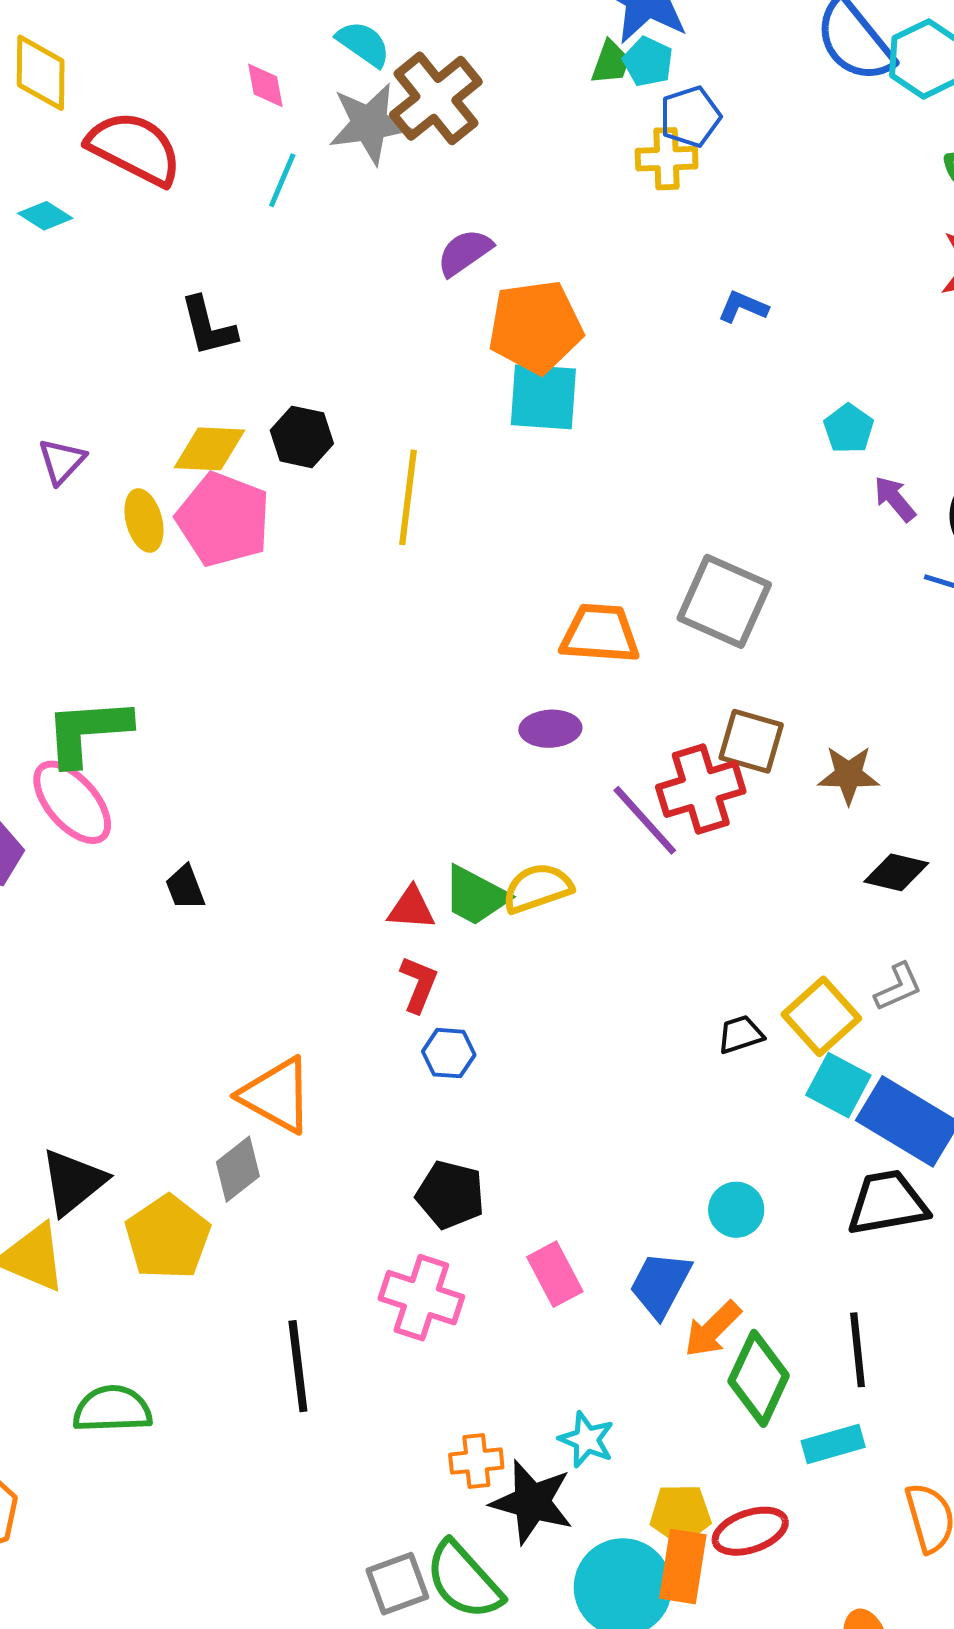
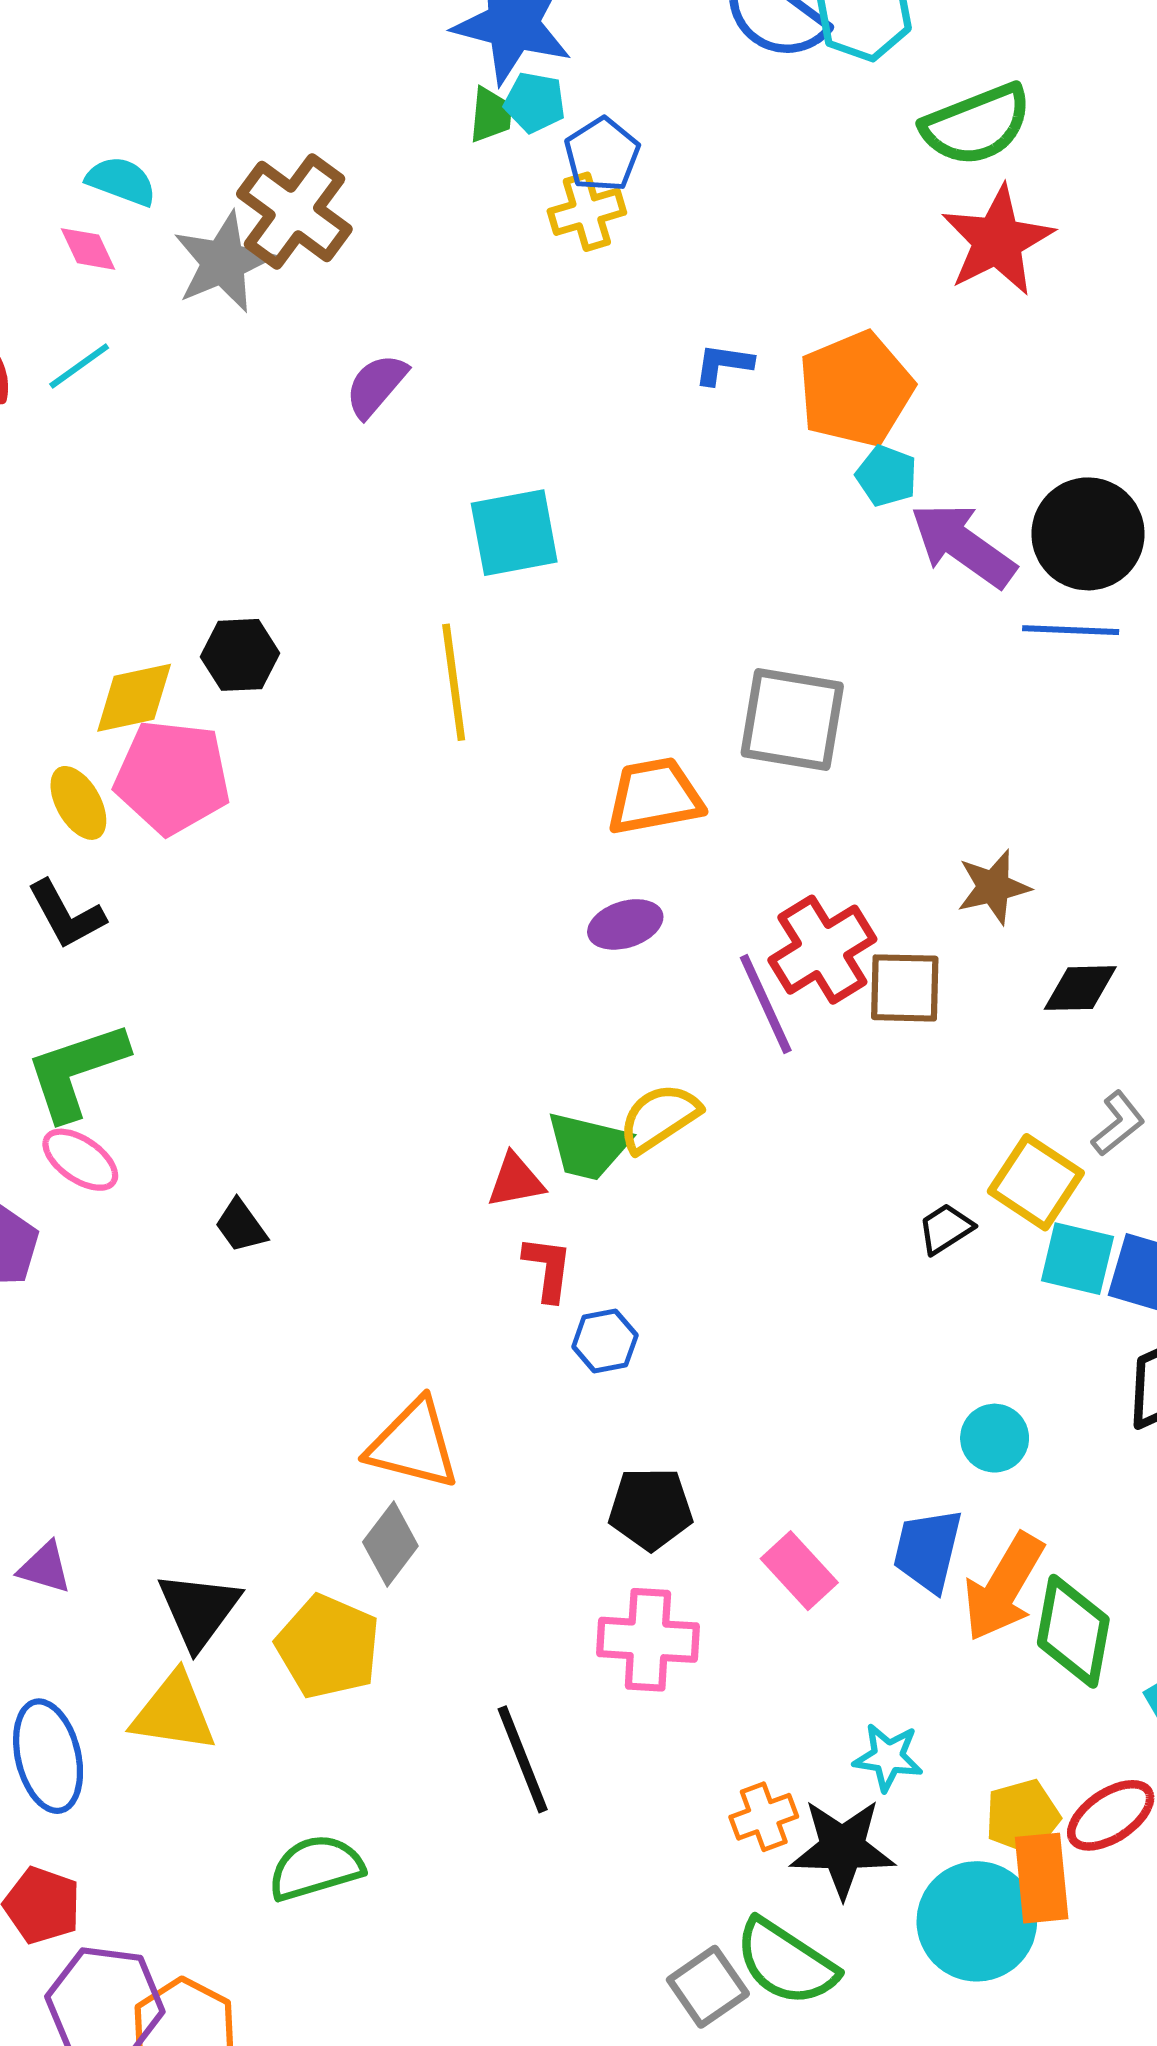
cyan semicircle: (363, 44) -> (121, 181), moved
cyan line: (282, 180) -> (79, 366), moved, turned 46
black L-shape: (208, 326) -> (66, 915), moved
orange pentagon: (535, 327) -> (856, 389), moved
yellow line: (408, 497) -> (454, 682), moved
purple arrow: (895, 499) -> (963, 545), size x1.8
brown square: (751, 741) -> (905, 988), moved
pink ellipse: (72, 802) -> (80, 1160), size x0.7
purple line: (645, 820) -> (766, 1004), turned 32
orange arrow: (713, 1329) -> (1004, 1587), size x1.4

